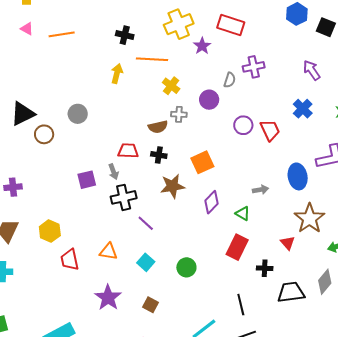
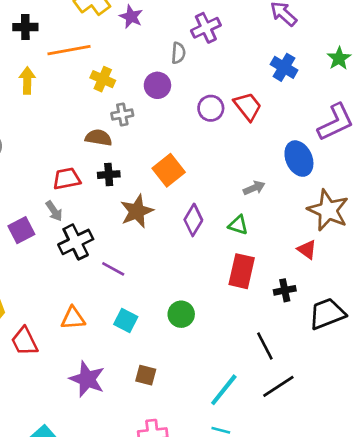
brown semicircle: (158, 127) -> (99, 138), turned -144

